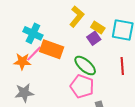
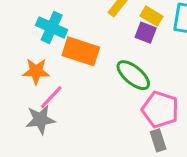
purple square: (94, 38) -> (146, 33), turned -32
pink line: (34, 54) -> (51, 97), moved
pink pentagon: (82, 86) -> (160, 110), moved

